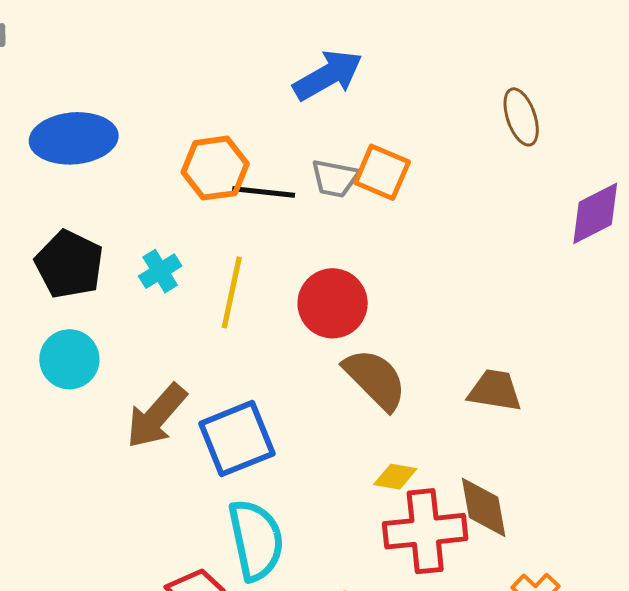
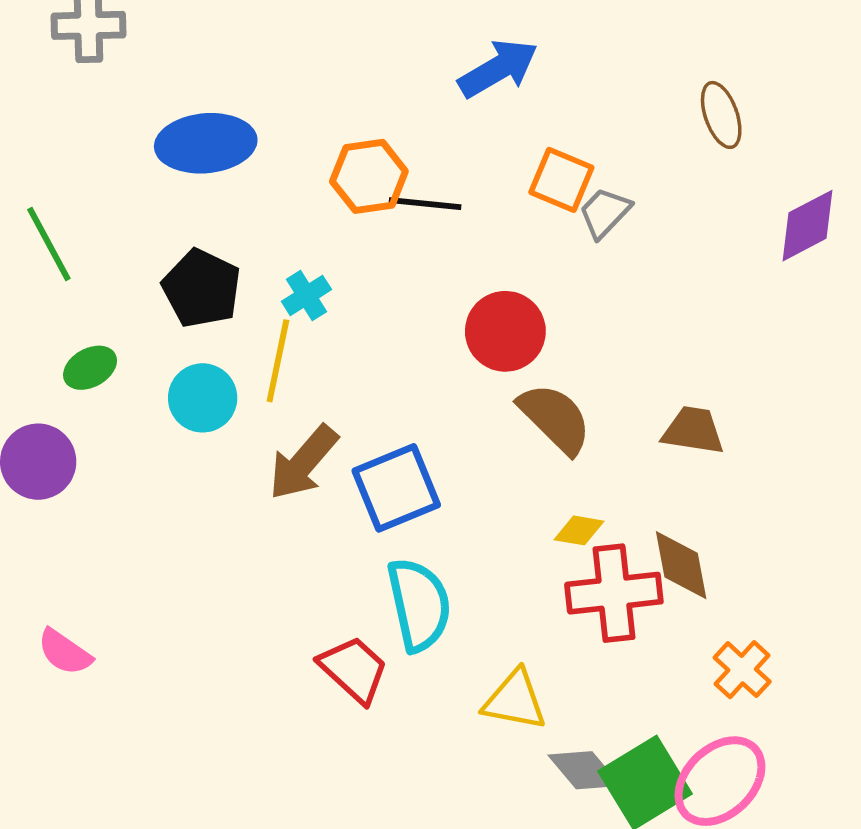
gray trapezoid: (335, 178) -> (605, 213), moved, turned 123
yellow line: (232, 292) -> (278, 361), moved

